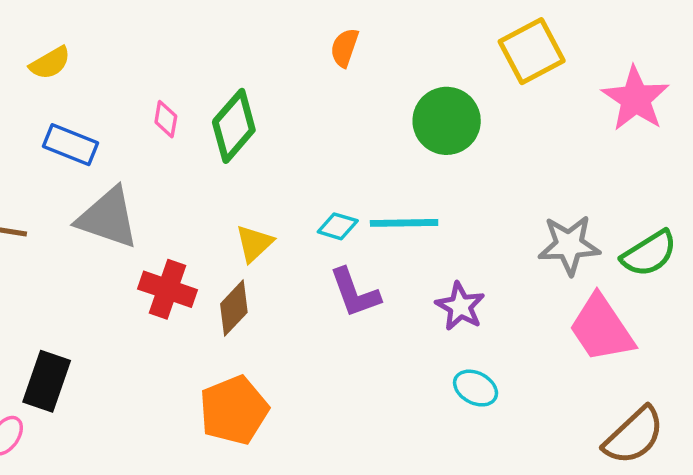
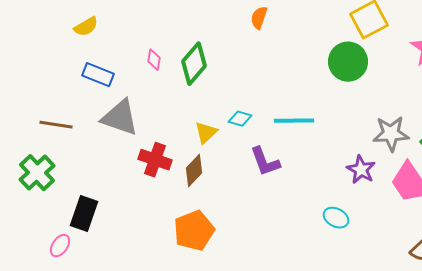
green circle: (447, 121) -> (348, 62), moved
cyan diamond: (338, 226) -> (240, 119), moved
purple star: (460, 306) -> (361, 170), moved

